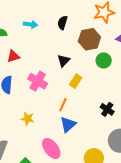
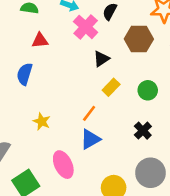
green circle: (104, 60) -> (148, 90), moved
pink cross: (38, 81) -> (86, 27), moved

